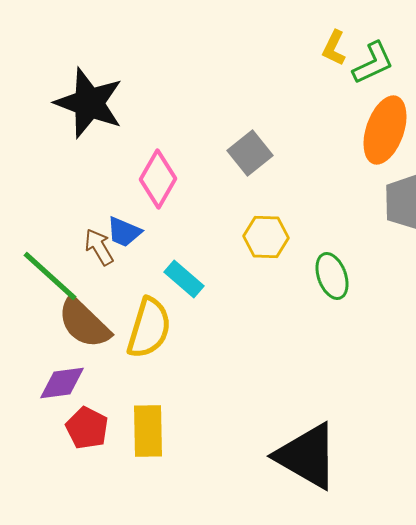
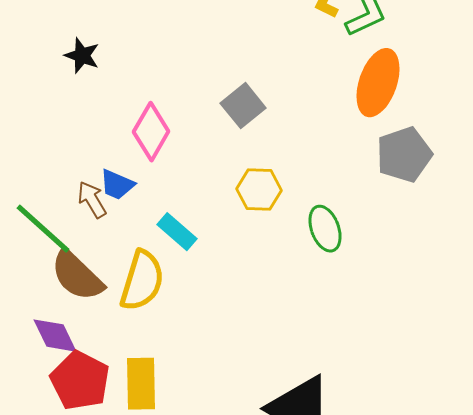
black star: (89, 103) -> (82, 56), size x0.5
purple diamond: (62, 383) -> (55, 336), turned 72
red pentagon: (87, 428) -> (80, 381), size x1.4

